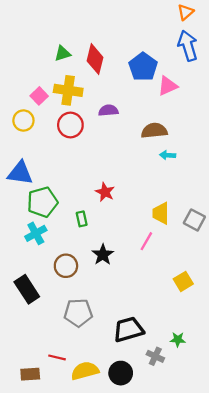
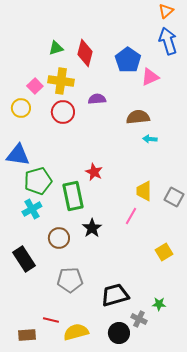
green rectangle: (82, 219) -> (73, 196), size x2.0
black circle: (121, 373) -> (119, 333), moved

